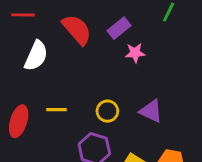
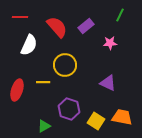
pink star: (135, 53) -> (110, 43), moved
yellow circle: (107, 111) -> (65, 65), moved, size x1.5

